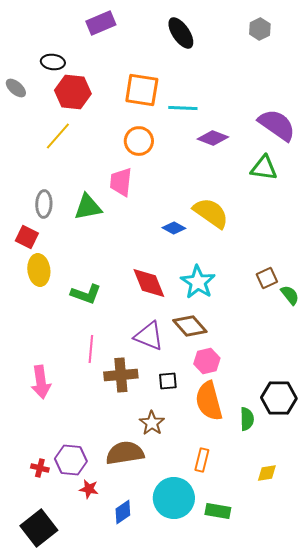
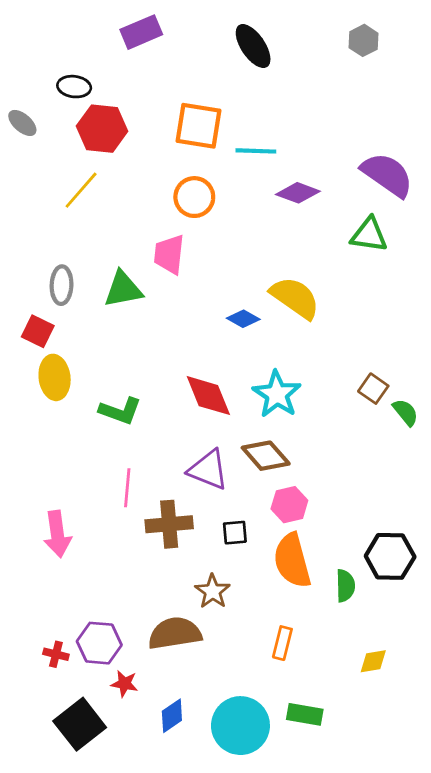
brown square: (267, 278) -> (373, 389), turned -30
cyan circle: (174, 498) -> (240, 726), moved
black square: (39, 528) -> (80, 724), moved

